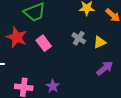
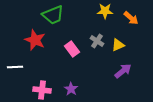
pink rectangle: (44, 43) -> (72, 49), moved

